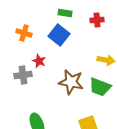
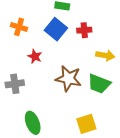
red cross: (97, 20) -> (84, 30), moved
gray cross: (23, 75) -> (15, 84), moved

